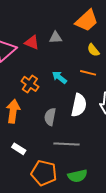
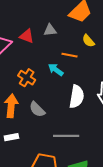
orange line: (88, 73) -> (70, 55), moved
gray semicircle: (50, 117) -> (37, 109), moved, turned -54
white rectangle: (19, 149) -> (11, 137), moved, turned -40

